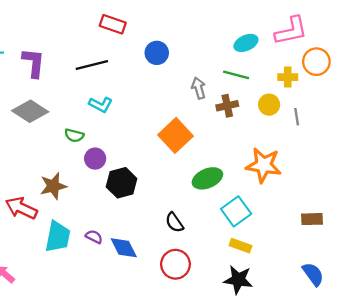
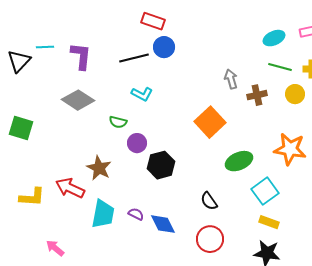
blue circle: (157, 53) -> (164, 47), moved
green line: (236, 75) -> (280, 67), moved
brown star: (53, 186) -> (99, 168), turned -30

